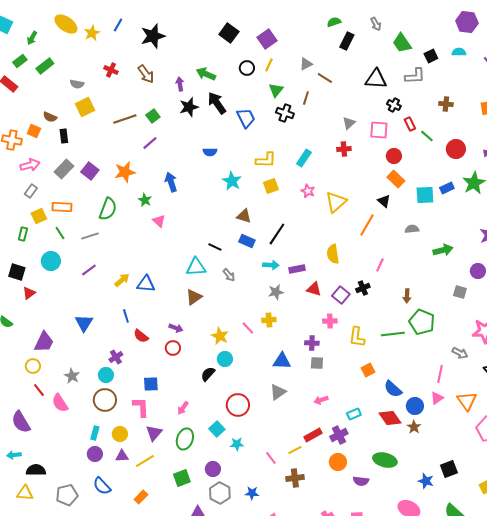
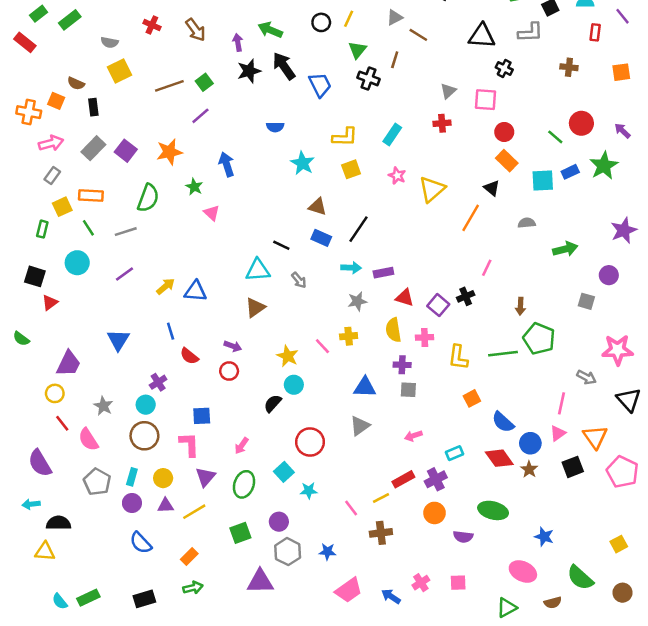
red rectangle: (410, 124) -> (595, 32), moved, turned 32
green line: (427, 136) -> (555, 137), moved
yellow semicircle: (333, 254) -> (393, 330), moved
black square: (449, 469) -> (573, 467), moved
gray pentagon: (67, 495) -> (97, 482), moved, turned -30

